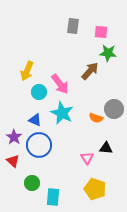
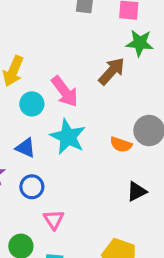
blue circle: (39, 145) -> (32, 187), size x0.6
black triangle: (106, 148) -> (137, 191), turned -32
pink triangle: (87, 158) -> (54, 220), moved

